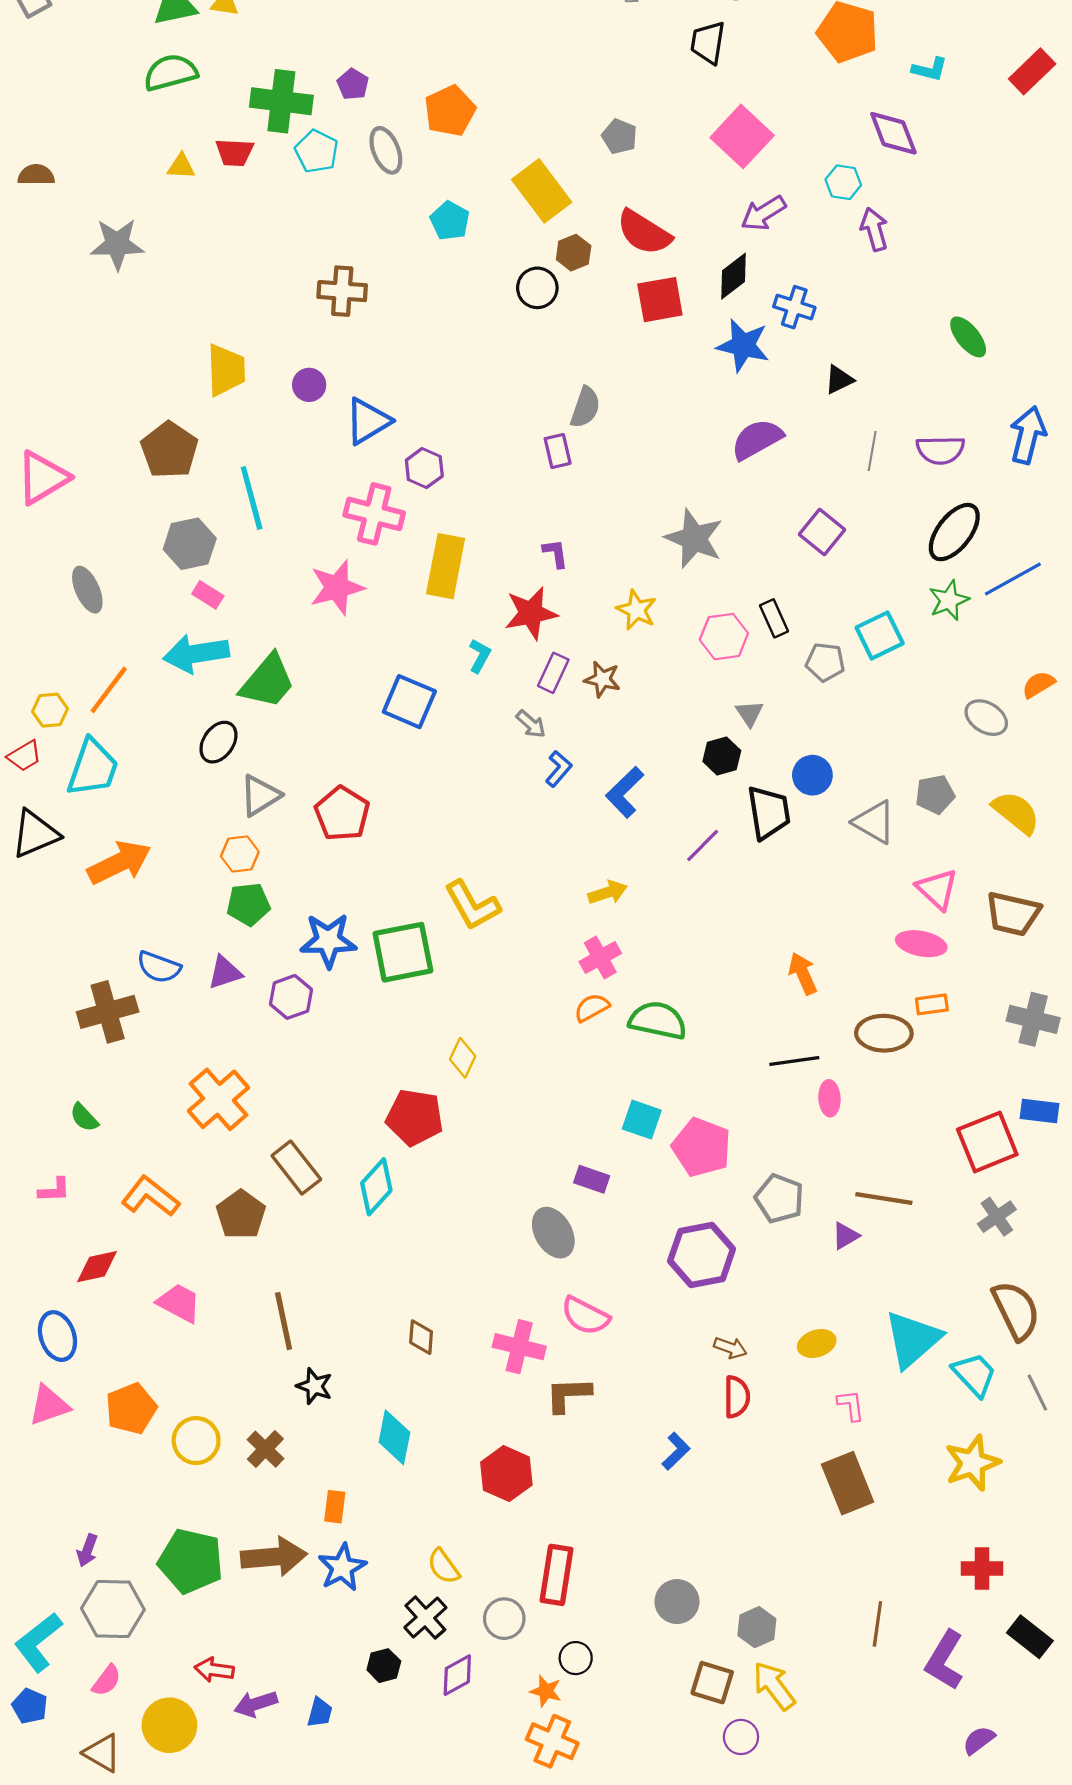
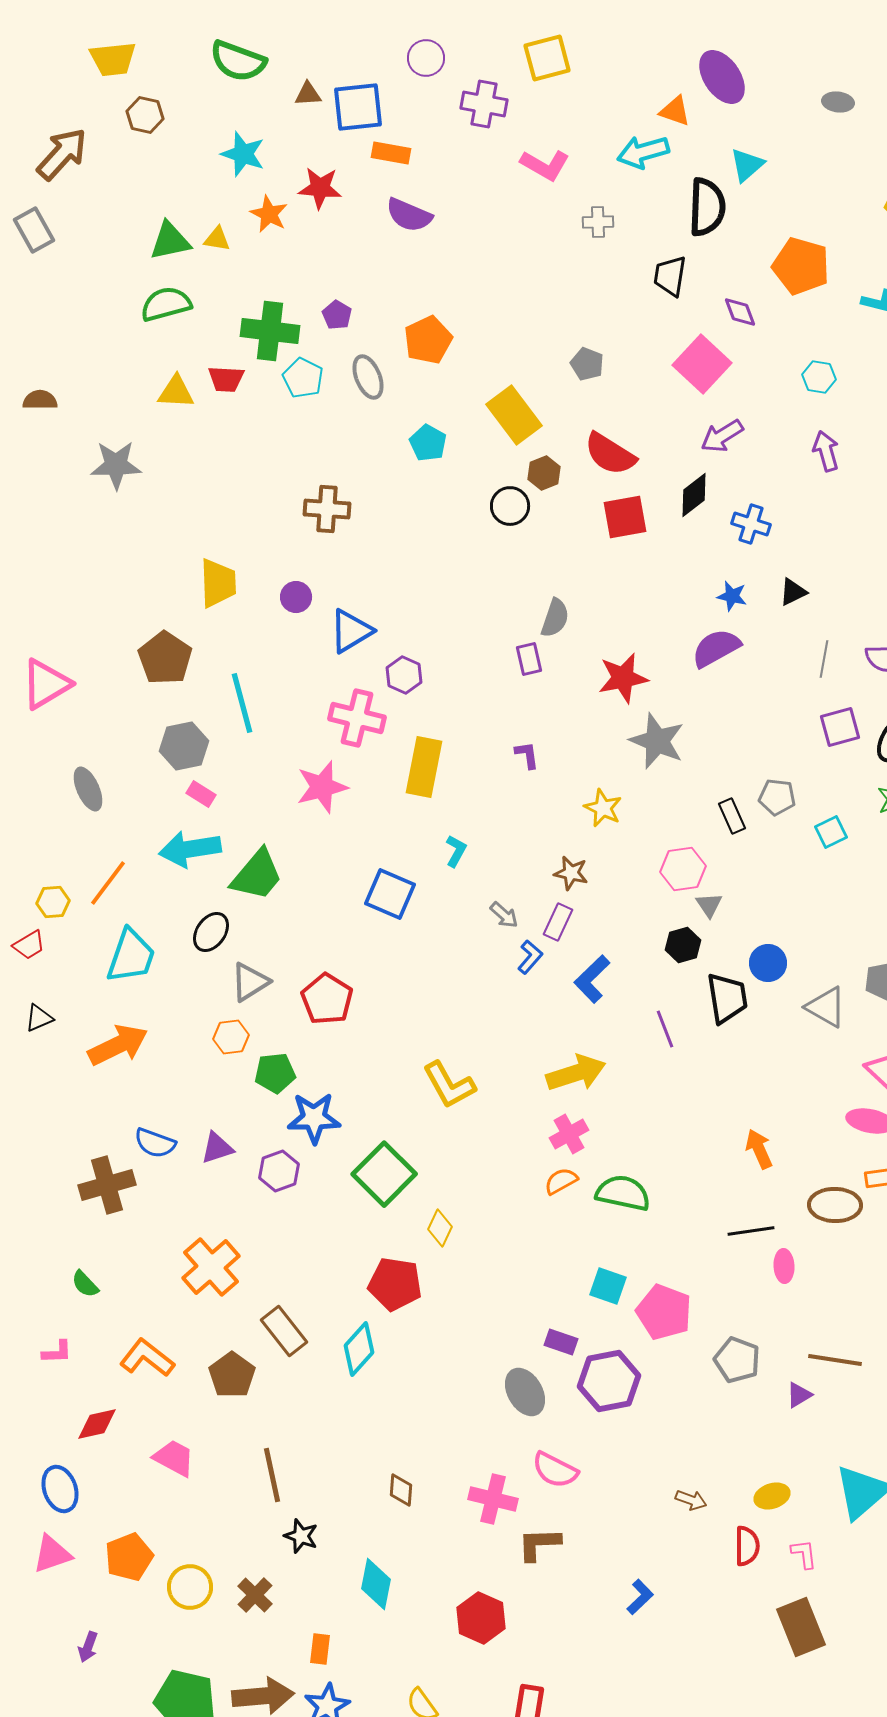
purple diamond: (893, 133) -> (740, 312), moved, size x0.7
yellow triangle: (181, 166) -> (176, 392), size x1.4
cyan hexagon: (843, 182) -> (819, 377), moved
blue star: (743, 345) -> (732, 596), moved, size x0.6
purple square: (822, 532) -> (840, 727), moved, turned 36
red star: (531, 613) -> (623, 678), moved
cyan square: (880, 635) -> (831, 832), size x0.7
pink hexagon: (724, 637) -> (683, 869), moved
gray pentagon: (825, 662) -> (777, 797), moved
purple rectangle: (553, 673) -> (558, 922), moved
cyan trapezoid: (93, 768) -> (131, 956), moved
black triangle: (35, 834) -> (39, 1018), size x0.6
purple line: (703, 846) -> (665, 1029), turned -66
yellow arrow: (608, 892) -> (576, 1073), size x1.6
green pentagon: (248, 904) -> (275, 1073), moved
green square: (403, 952) -> (384, 1174), moved, turned -34
purple hexagon: (702, 1255) -> (609, 1381), moved
red semicircle: (737, 1397) -> (747, 1546), moved
purple arrow: (87, 1550) -> (88, 1647), moved

